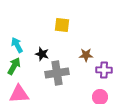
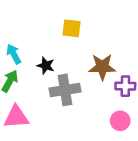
brown star: (86, 55) -> (102, 67), size x1.5

